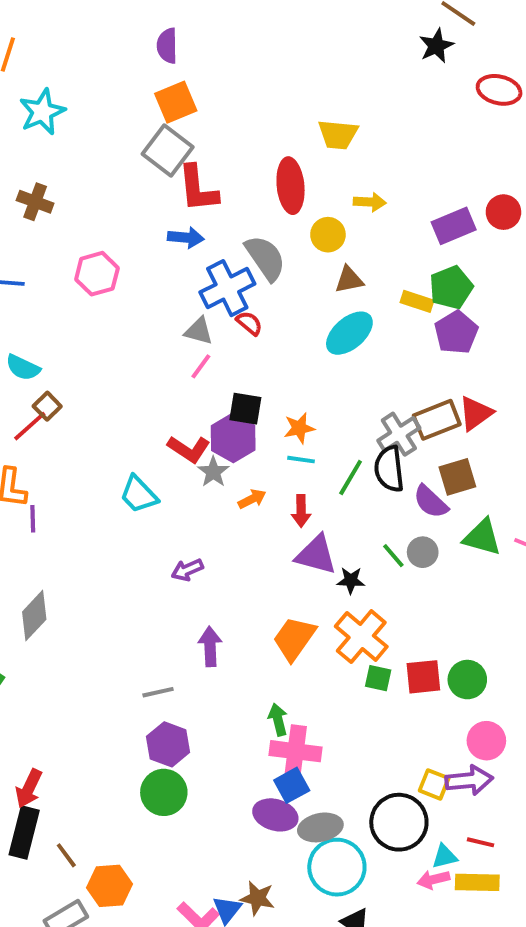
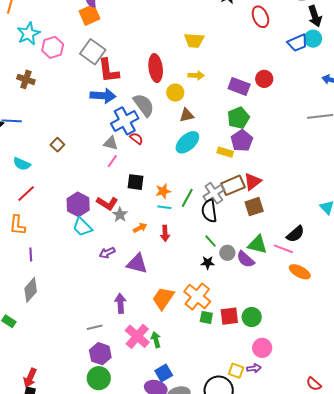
red ellipse: (499, 90) -> (260, 17), turned 55
orange square: (176, 102) -> (89, 15), moved
yellow trapezoid: (338, 135) -> (194, 40), moved
purple rectangle: (454, 226) -> (239, 86), turned 45
blue arrow: (186, 238) -> (103, 96), size x1.4
pink hexagon: (97, 274) -> (53, 47), moved
yellow rectangle: (417, 301) -> (225, 152), moved
brown square: (47, 406) -> (57, 145), moved
purple hexagon: (233, 438) -> (78, 204), moved
green line: (351, 477) -> (187, 198), moved
brown square: (457, 477) -> (254, 207), moved
purple semicircle: (431, 502) -> (245, 259), moved
purple line: (33, 519) -> (31, 255), moved
purple triangle: (316, 555) -> (137, 264), moved
green line: (393, 556) -> (211, 241), moved
purple arrow: (187, 570) -> (107, 253), moved
black star: (351, 580) -> (208, 263), moved
pink cross: (296, 751) -> (137, 336), moved, turned 35
purple arrow: (469, 780) -> (254, 368), size x0.6

